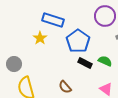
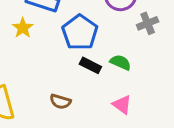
brown semicircle: (65, 87) -> (60, 102), turned -32

